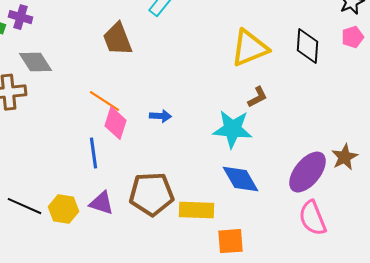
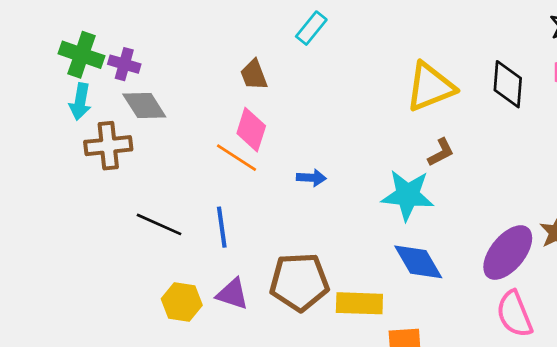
purple cross: (20, 17) -> (124, 64), moved
brown trapezoid: (118, 39) -> (254, 75), size x0.7
pink diamond: (116, 123) -> (251, 130), moved
black line: (24, 206) -> (159, 224), moved

